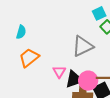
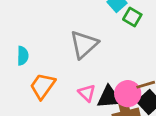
gray triangle: (83, 46) -> (84, 44), moved
black triangle: (74, 79) -> (109, 97), turned 30

